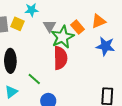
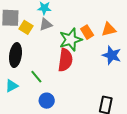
yellow square: (18, 24) -> (26, 27), moved
gray triangle: (49, 26) -> (46, 24), moved, turned 32

